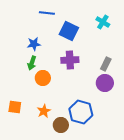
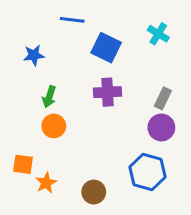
blue star: (34, 44) -> (34, 55), moved
orange circle: (43, 78) -> (54, 126), moved
orange star: (44, 111) -> (46, 183), moved
blue hexagon: (81, 112) -> (148, 172), moved

